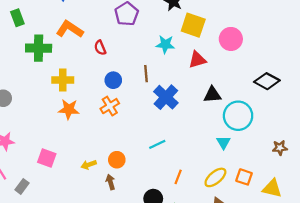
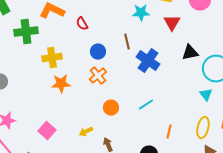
red triangle: (197, 60) -> (172, 23), turned -36
pink square: (47, 158) -> (47, 131), turned 30
orange circle: (117, 160) -> (111, 108), moved
yellow ellipse: (215, 177) -> (203, 128), turned -30

